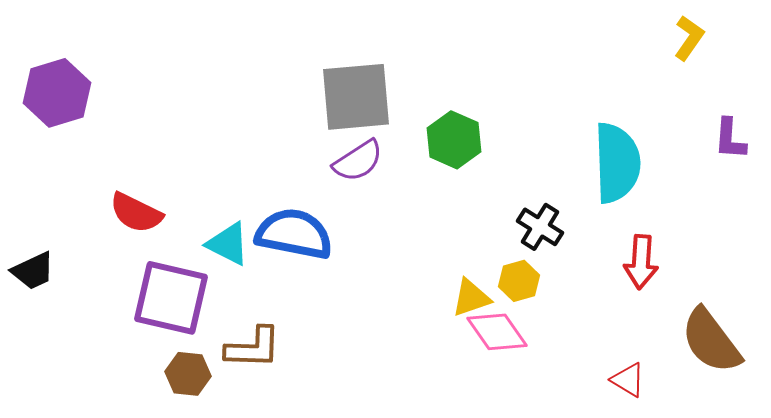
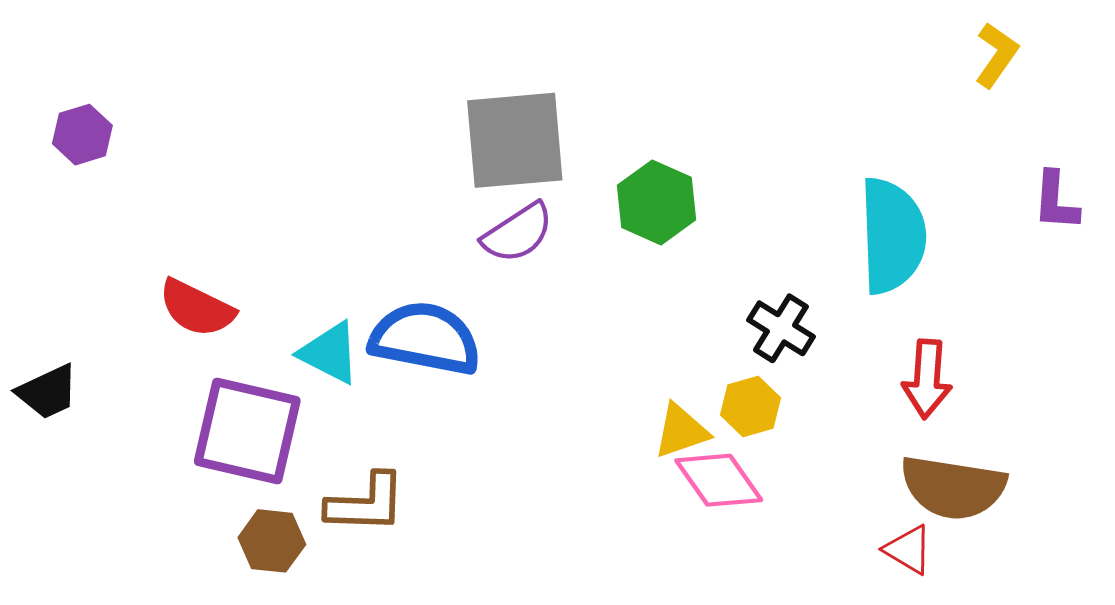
purple hexagon: (57, 93) -> (82, 135), size x0.6
brown semicircle: (711, 341) -> (953, 487), moved, turned -44

